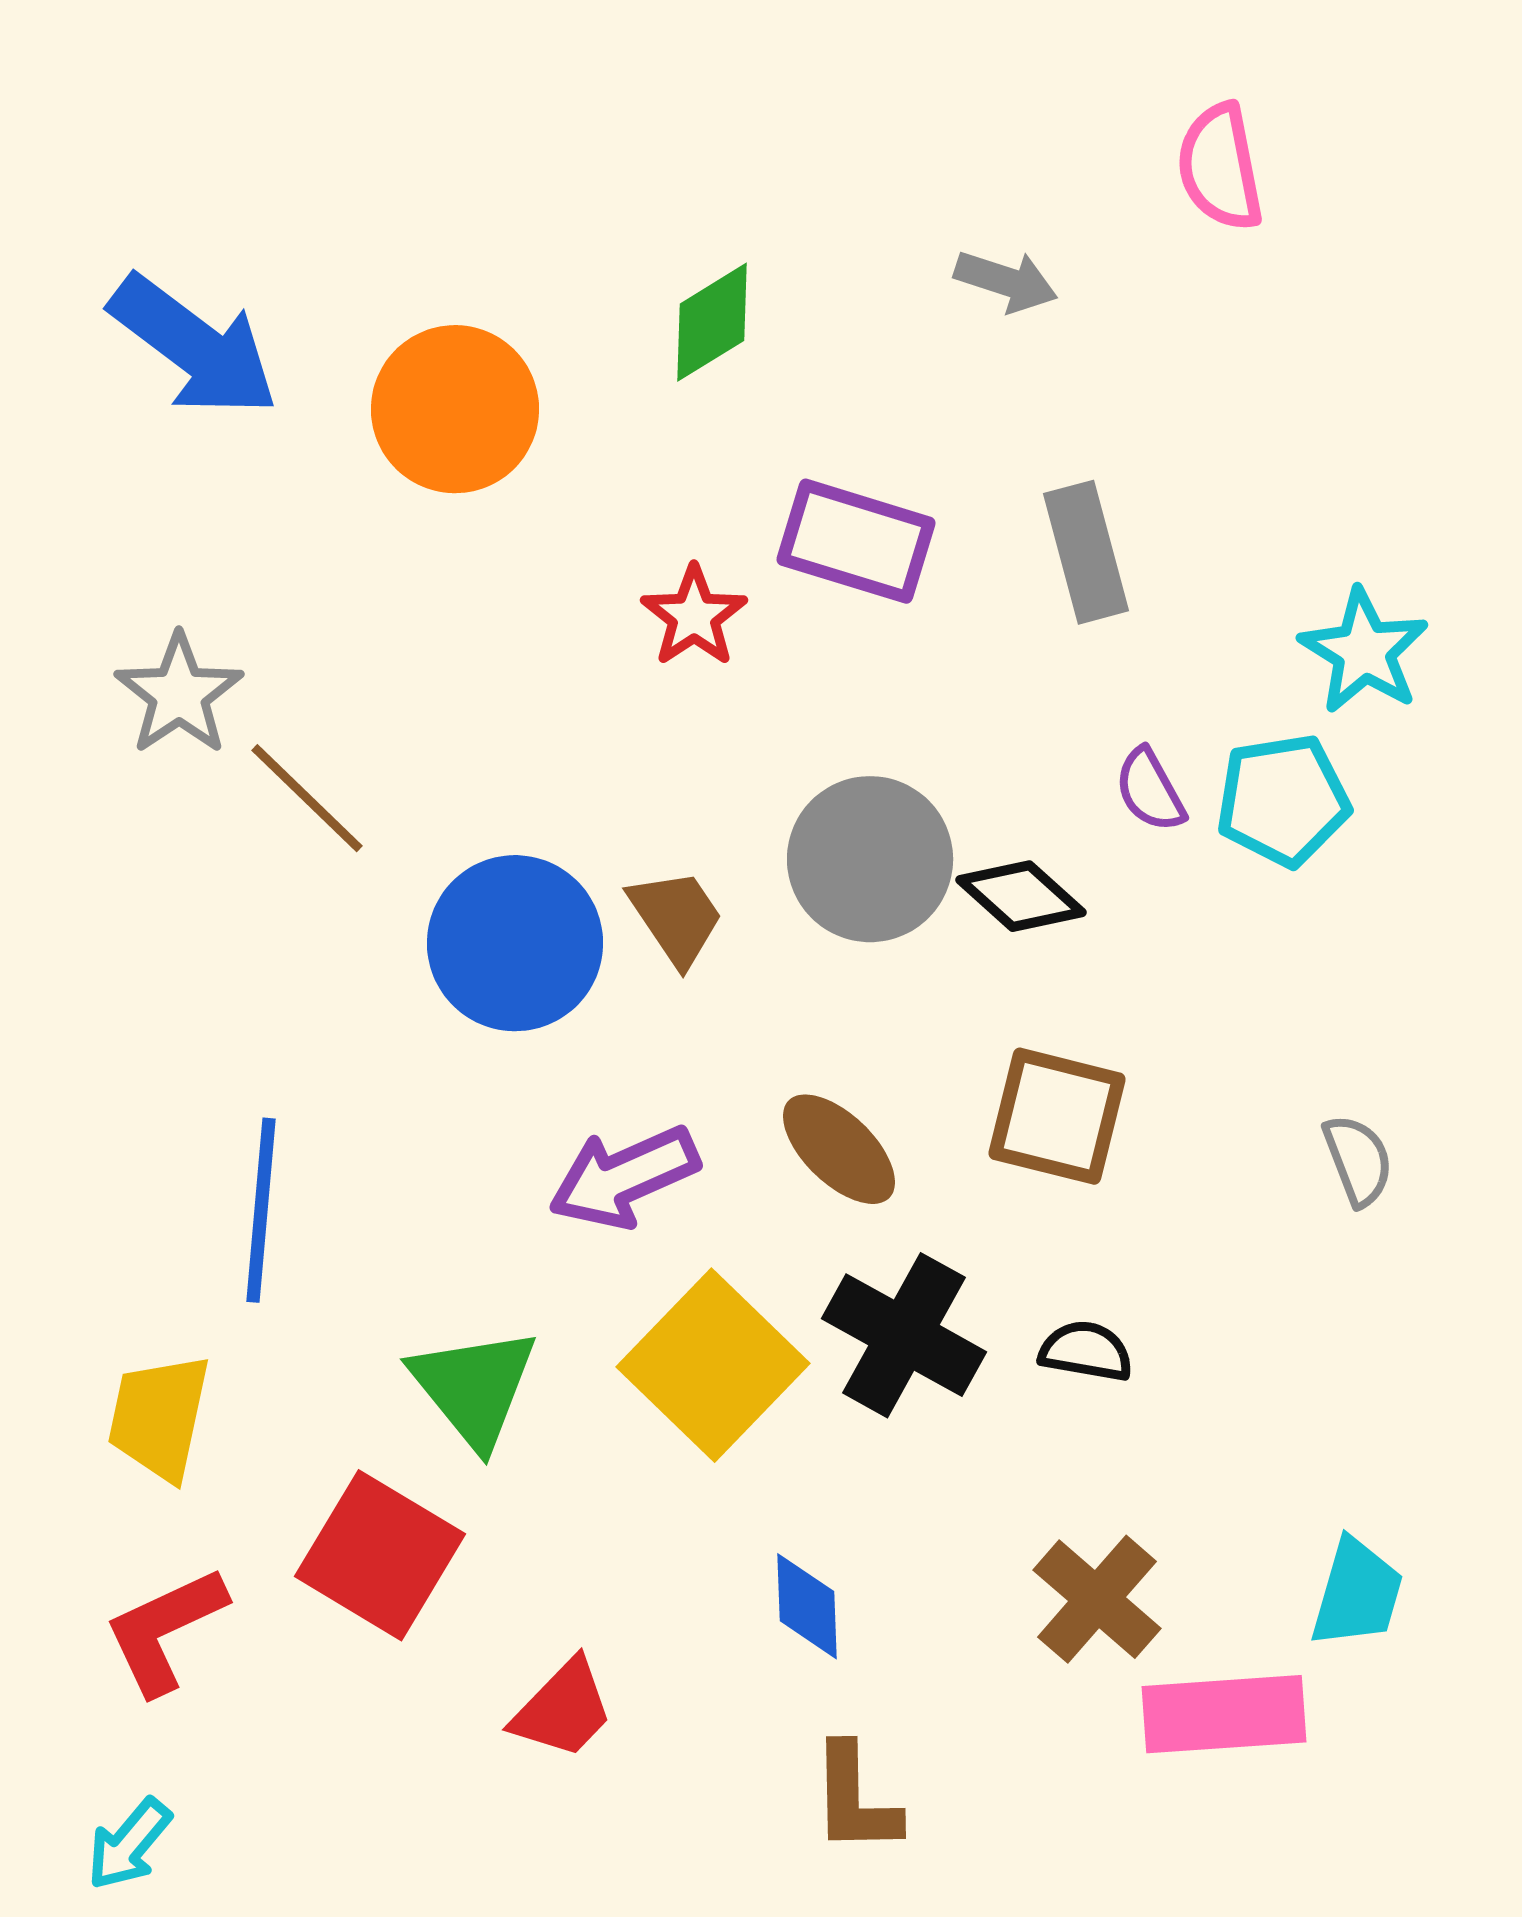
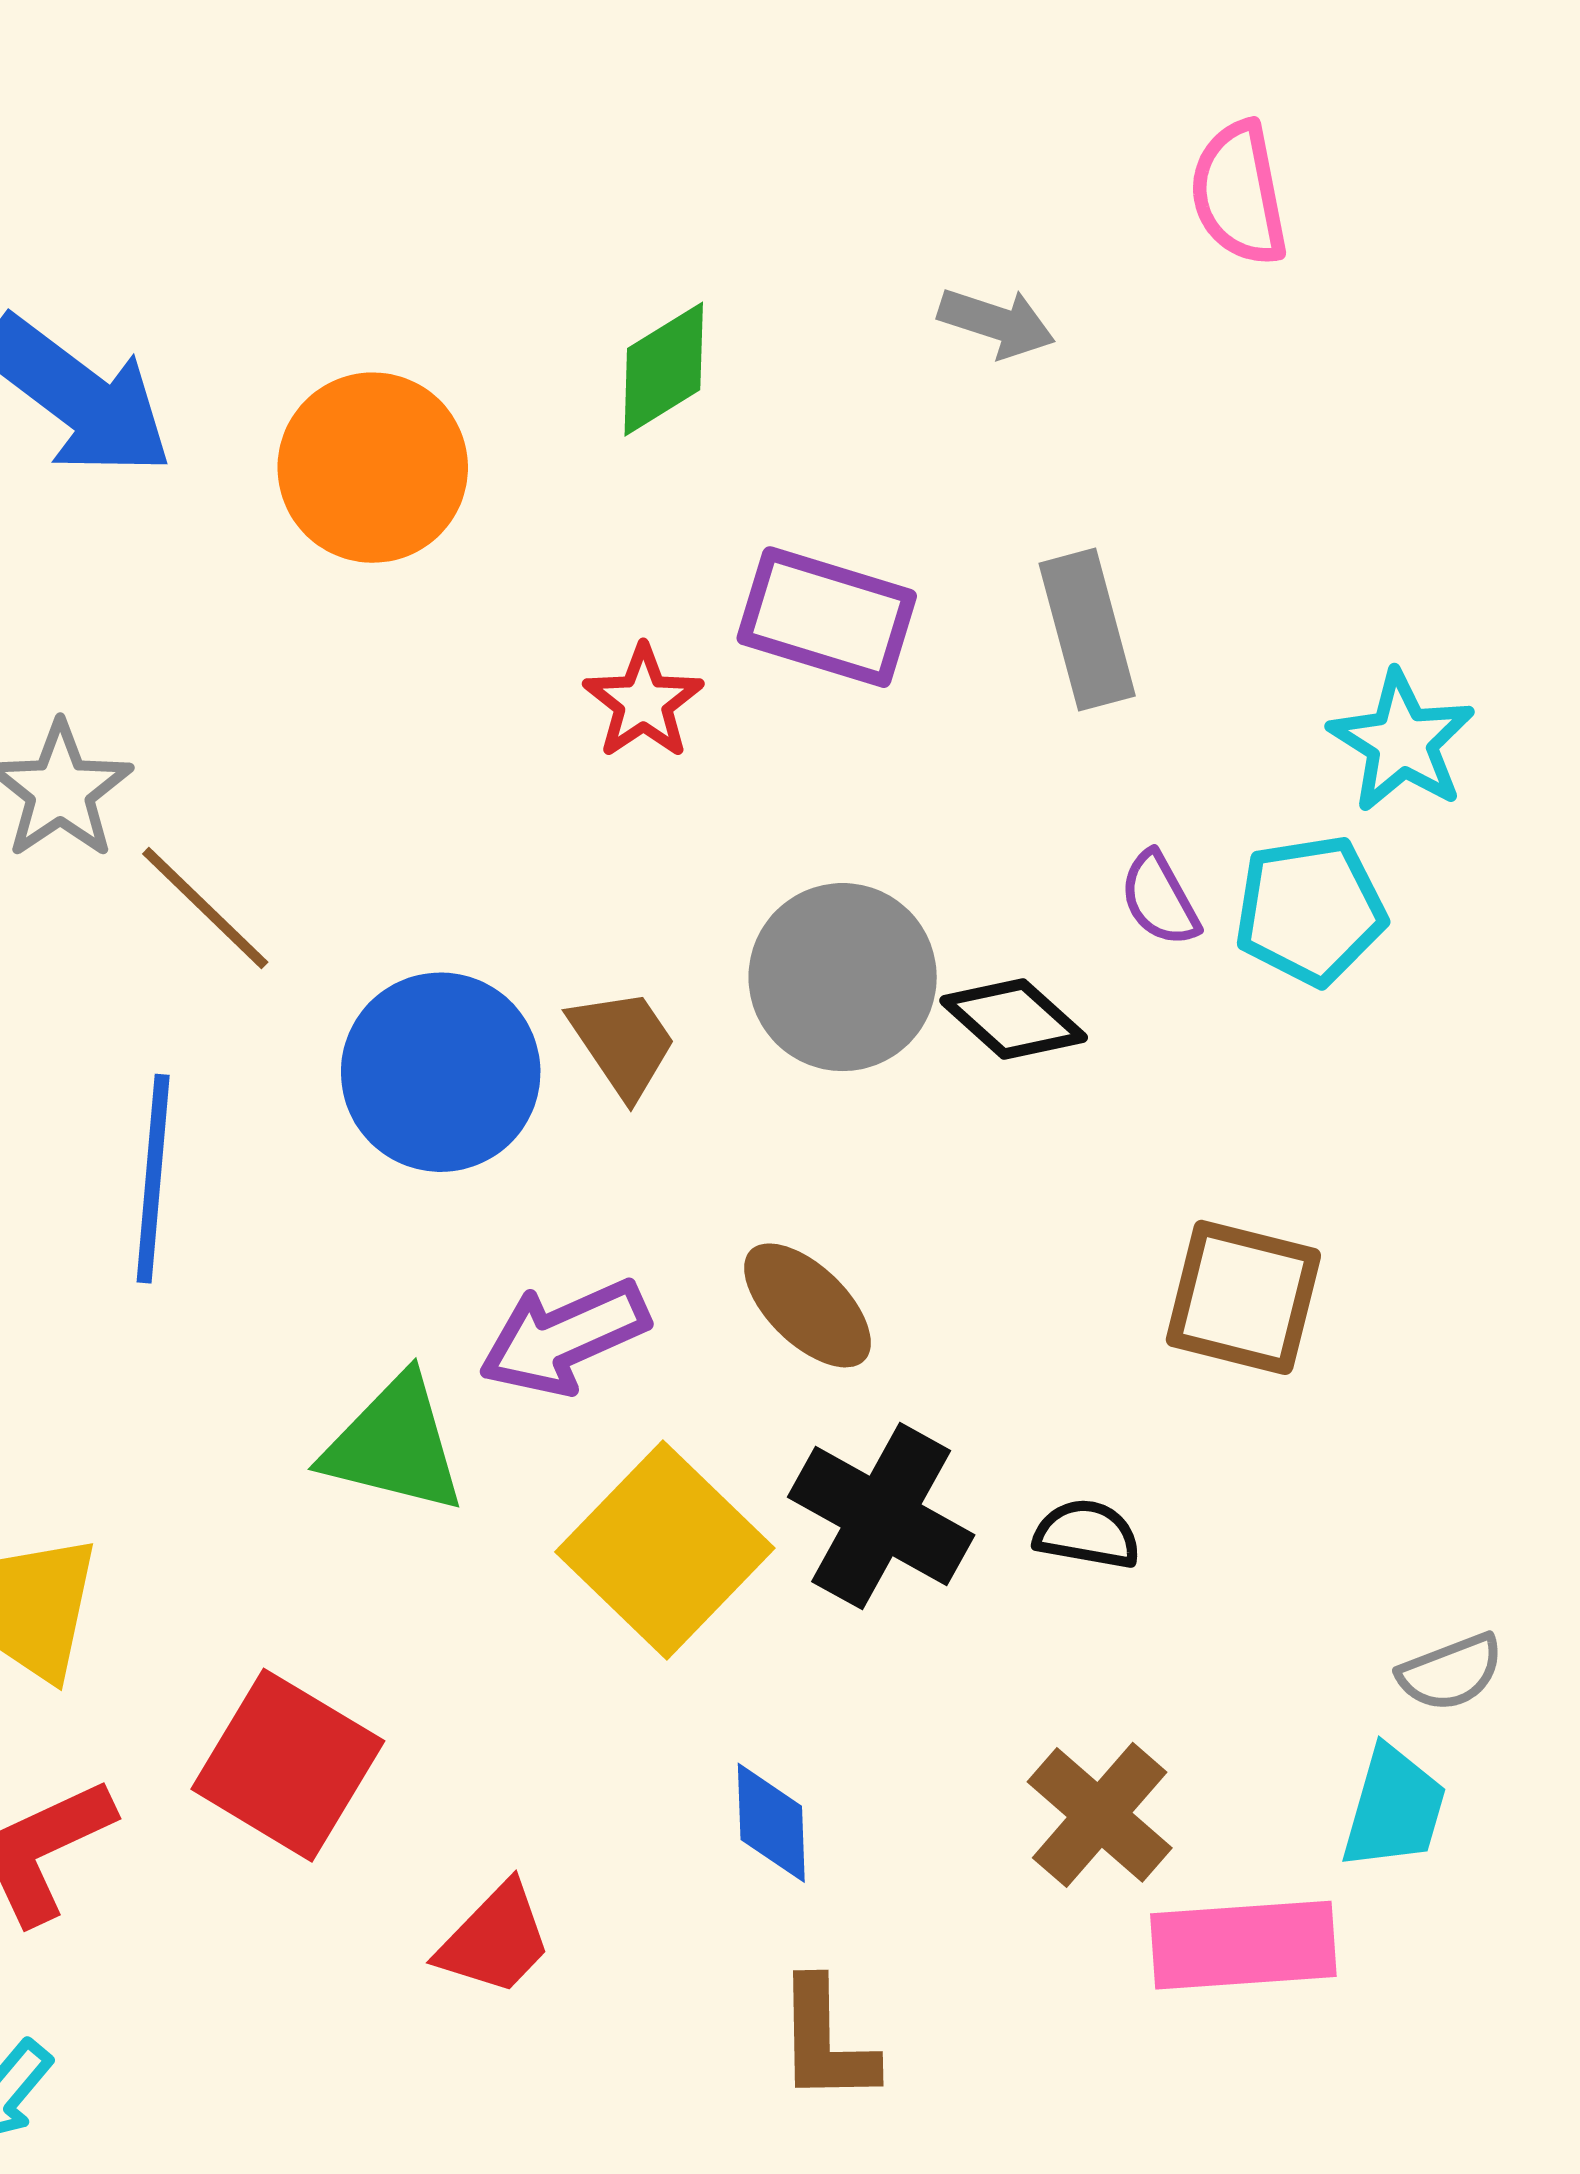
brown square: (1057, 1116) -> (1243, 1297), moved
gray semicircle: (1358, 1160) -> (1451, 1672), moved, turned 90
blue line: (261, 1210) -> (153, 1179), moved
green triangle: (474, 1387) -> (394, 1445), moved, turned -37

